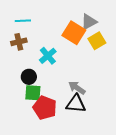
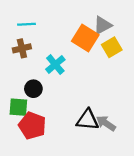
gray arrow: (77, 88) -> (106, 123), moved
green square: (33, 93) -> (18, 107), moved
red pentagon: (45, 108) -> (32, 126), moved

